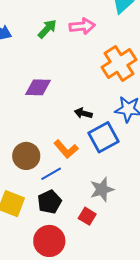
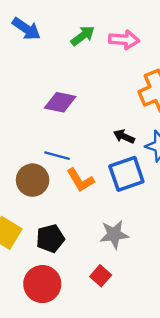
black arrow: (83, 113) -> (124, 136), moved
blue line: (51, 174) -> (57, 156), moved, turned 35
red square: (87, 216) -> (101, 276), moved

